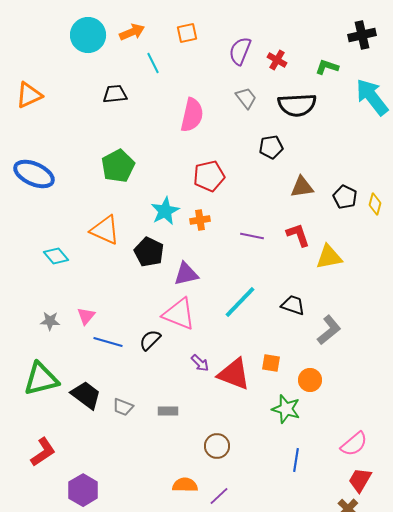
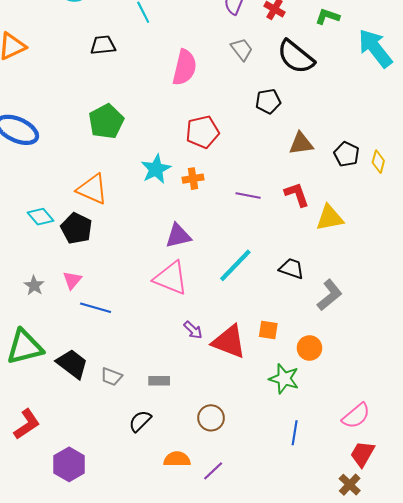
black semicircle: (297, 105) -> (296, 57), turned 42
black pentagon: (149, 252) -> (76, 228), moved
gray star: (50, 321) -> (34, 286), turned 30
black semicircle: (150, 340) -> (140, 421), moved

